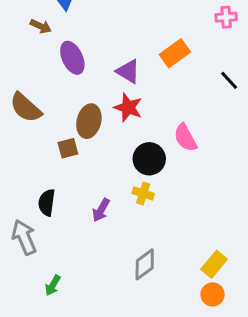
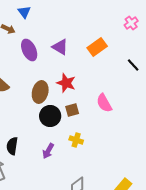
pink cross: (226, 17) -> (131, 23), turned -32
purple triangle: (128, 71) -> (60, 47), moved
brown square: (68, 148) -> (72, 110), moved
black circle: (149, 159) -> (50, 116), moved

